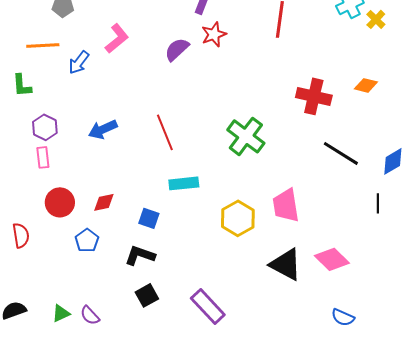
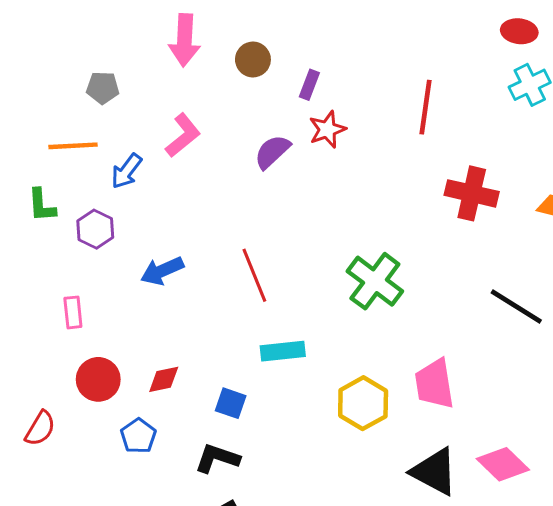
red cross: (314, 96) -> (472, 193), moved
purple hexagon: (45, 127) -> (95, 229), moved
red semicircle: (21, 235) -> (40, 428), turned 40

